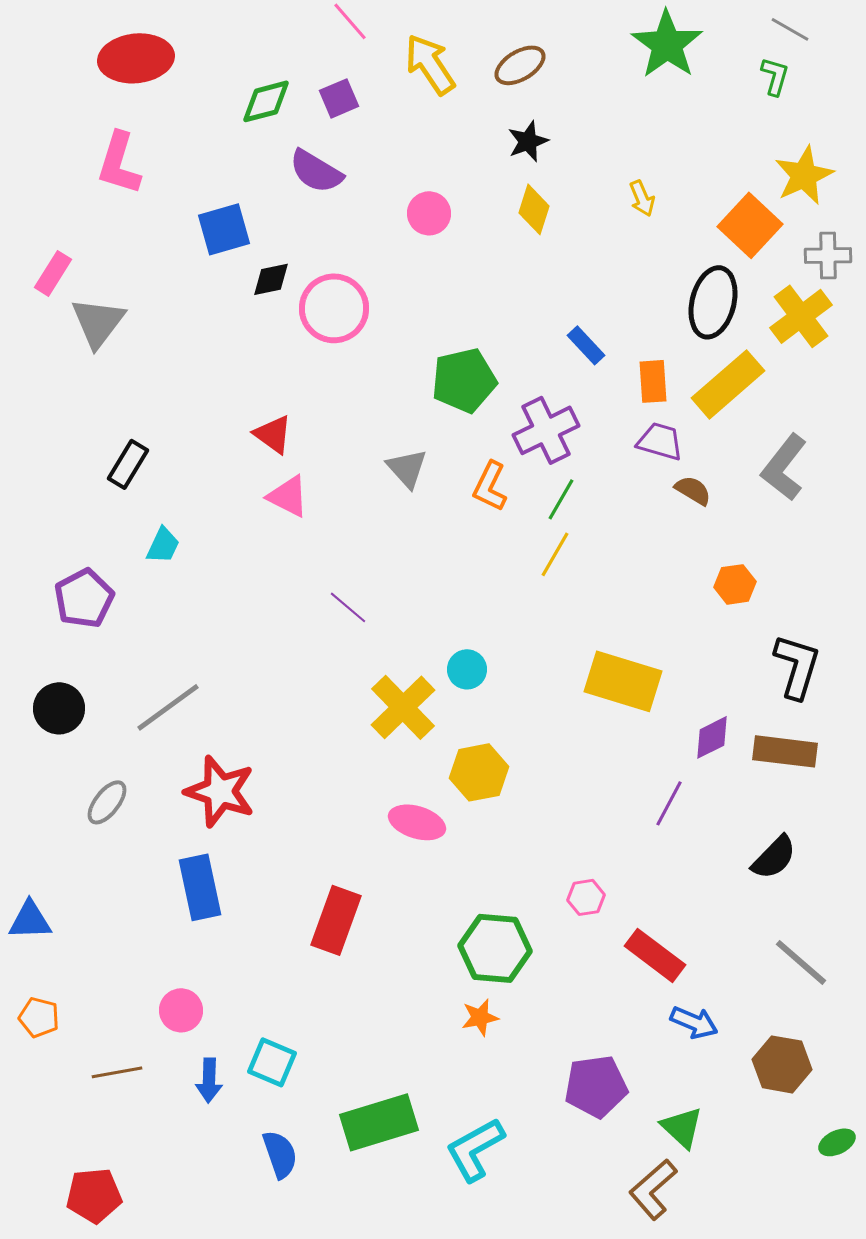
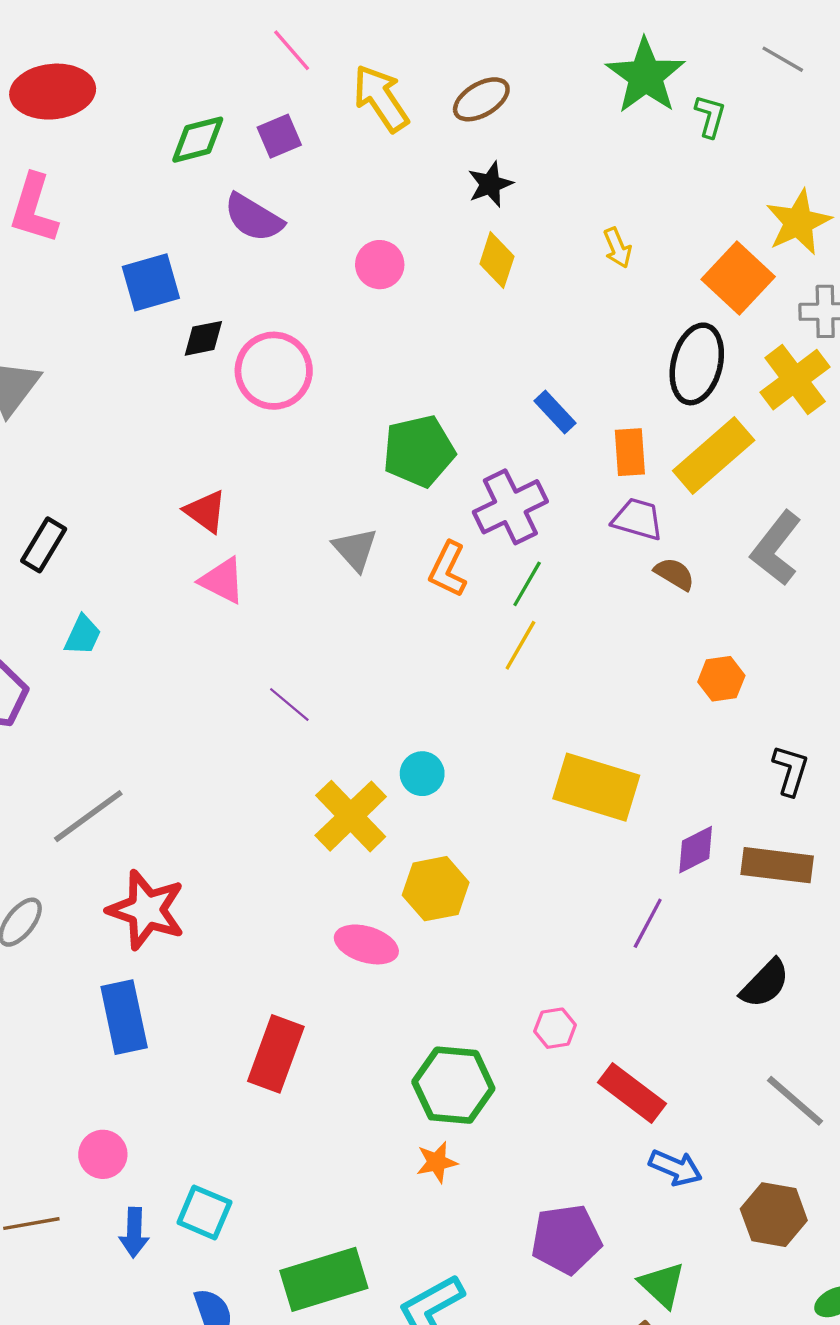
green L-shape: (775, 76) -> (710, 116), moved
black L-shape: (797, 666) -> (791, 770), size x0.7

